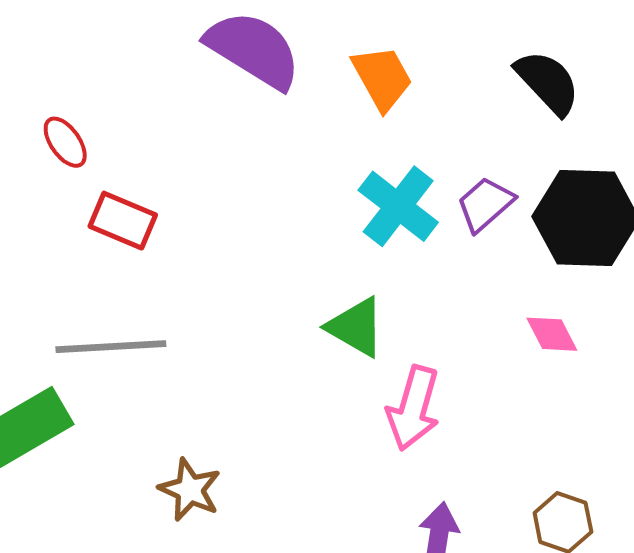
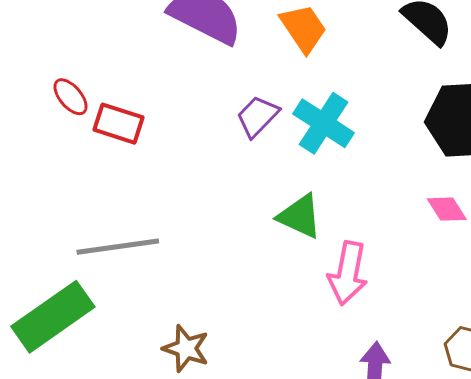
purple trapezoid: (485, 204) -> (258, 116), moved
red rectangle: (123, 221) -> (119, 124), moved

